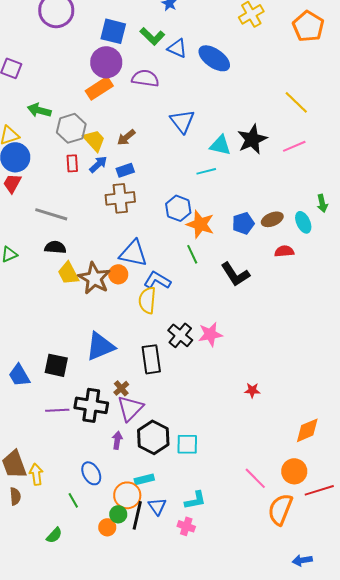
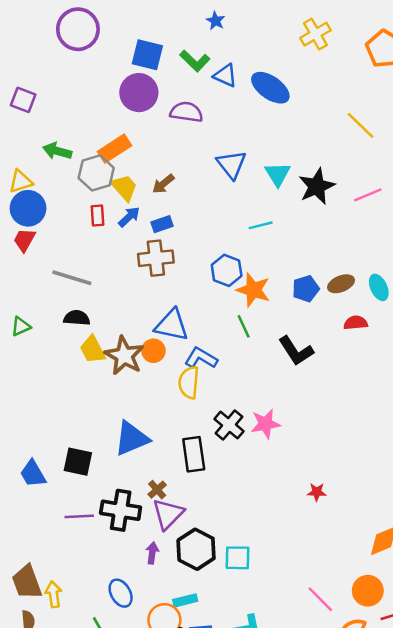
orange rectangle: (99, 88) -> (114, 149), moved
yellow line: (296, 102) -> (361, 125), moved
cyan triangle: (220, 145) -> (278, 174), moved, turned 45

